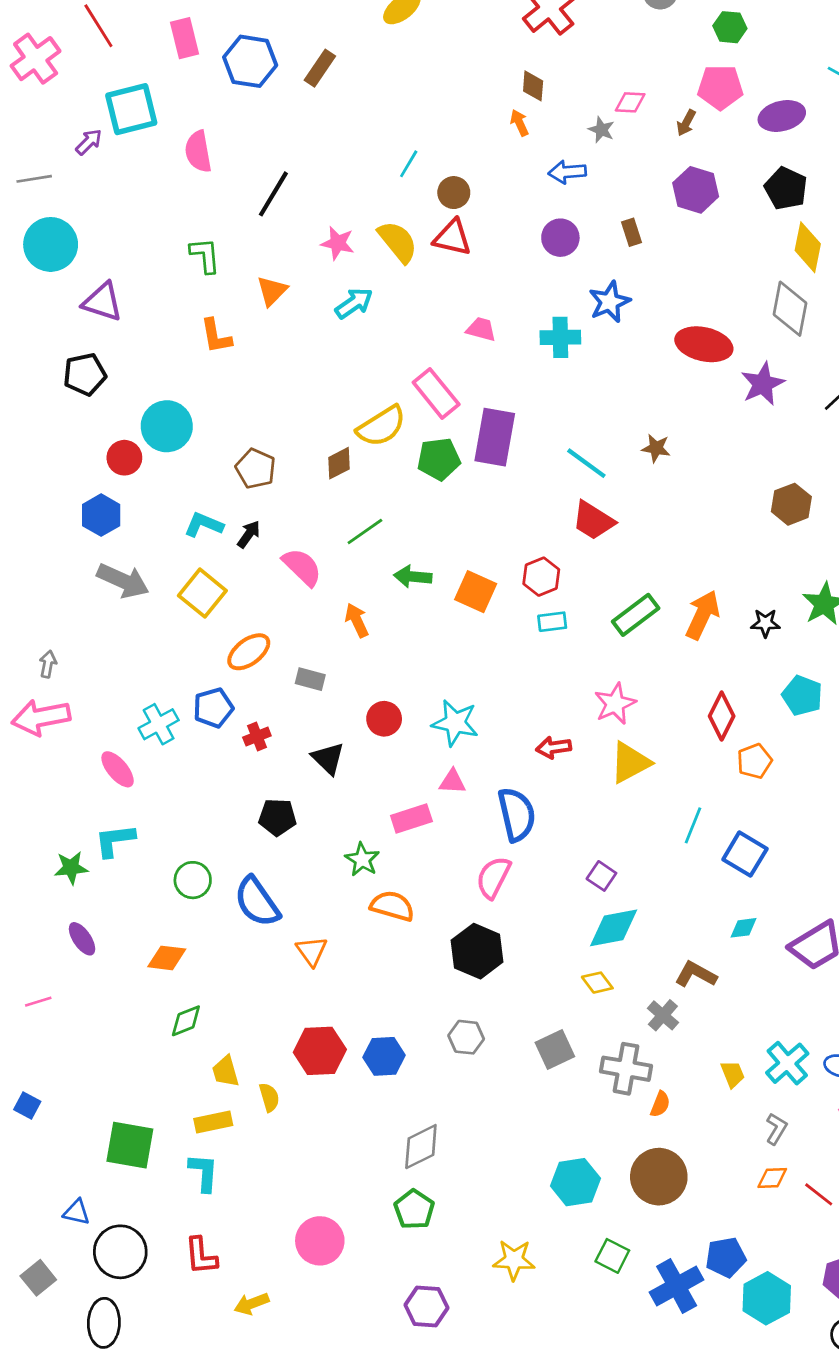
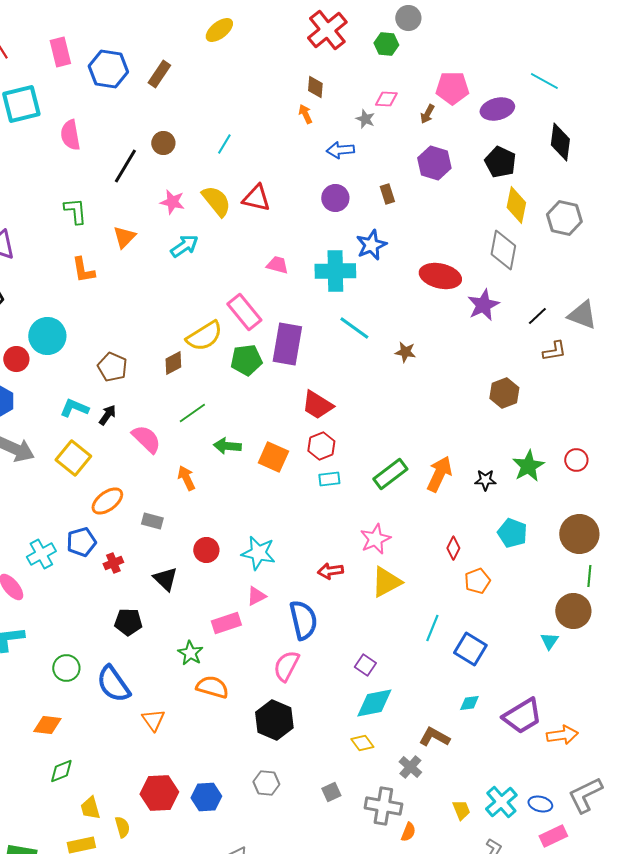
green hexagon: (730, 27) -> (386, 44), moved
brown circle: (454, 193) -> (163, 143), moved
cyan cross: (560, 337) -> (335, 271), size x1.4
cyan line: (586, 463) -> (354, 328), moved
red trapezoid: (593, 521) -> (317, 405), moved
red diamond: (722, 716) -> (453, 548), size x0.7
pink triangle: (452, 782) -> (256, 596), turned -30
gray square: (555, 1050) -> (331, 792), size x0.7

